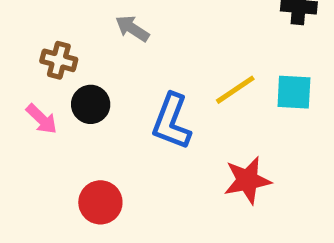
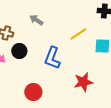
yellow line: (235, 90) -> (78, 34), moved
red circle: (100, 202) -> (33, 92), moved

